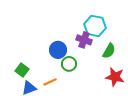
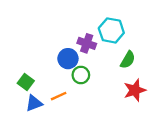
purple cross: (84, 40) -> (87, 43), moved
red star: (115, 77) -> (135, 90), turned -30

